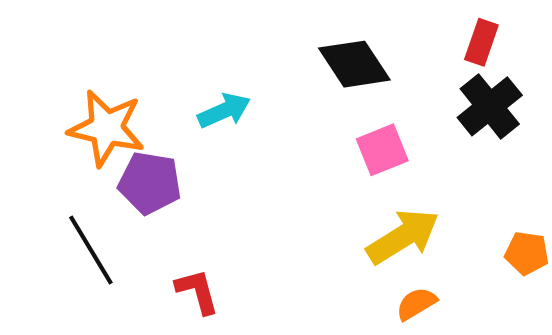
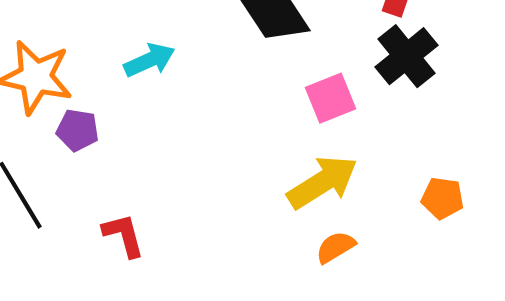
pink square: (382, 150) -> (330, 98), moved
purple pentagon: (150, 183) -> (78, 130), size x0.7

